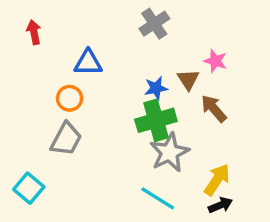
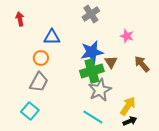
brown triangle: (188, 80) -> (111, 62), moved
blue star: (156, 88) -> (92, 52), size x1.6
brown arrow: (214, 108) -> (142, 64), moved
cyan square: (29, 188) -> (30, 111), moved

